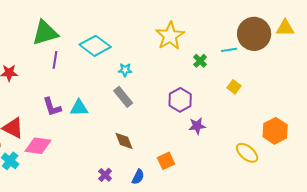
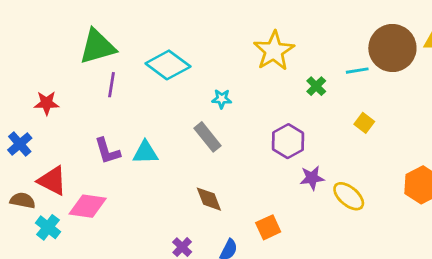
cyan star: (125, 70) -> (222, 99), moved
yellow ellipse: (247, 153) -> (349, 196), moved

